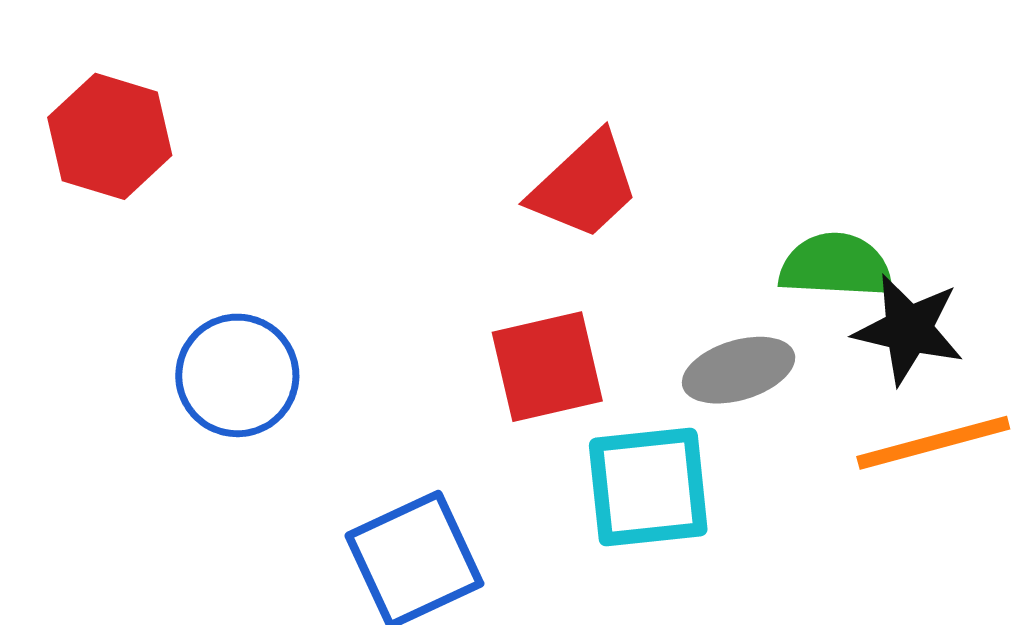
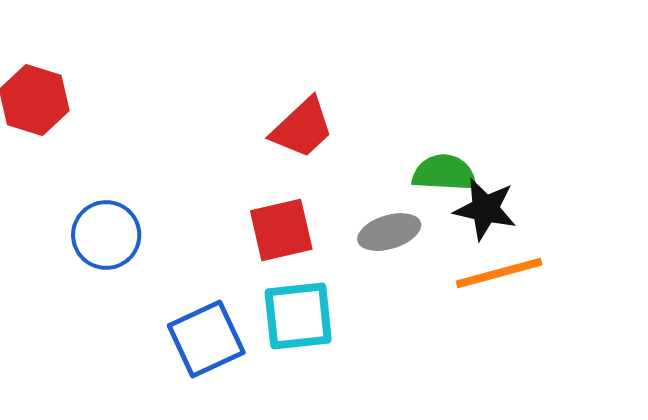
cyan square: (648, 487) -> (298, 316), moved

